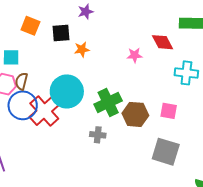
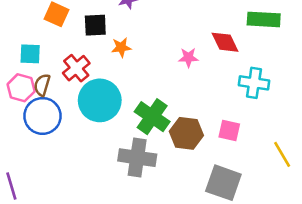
green cross: (108, 102) -> (152, 117), turned -32
red cross: (44, 111) -> (76, 68), moved, size x0.7
gray cross: (98, 135) -> (137, 158), size x1.8

